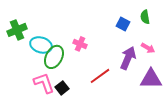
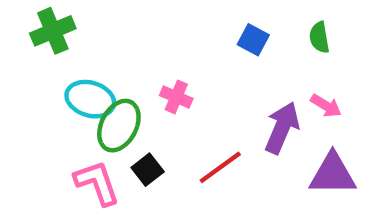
blue square: (123, 24) -> (253, 40), moved
green cross: (17, 30) -> (53, 31), moved
black square: (62, 88) -> (148, 170), moved

